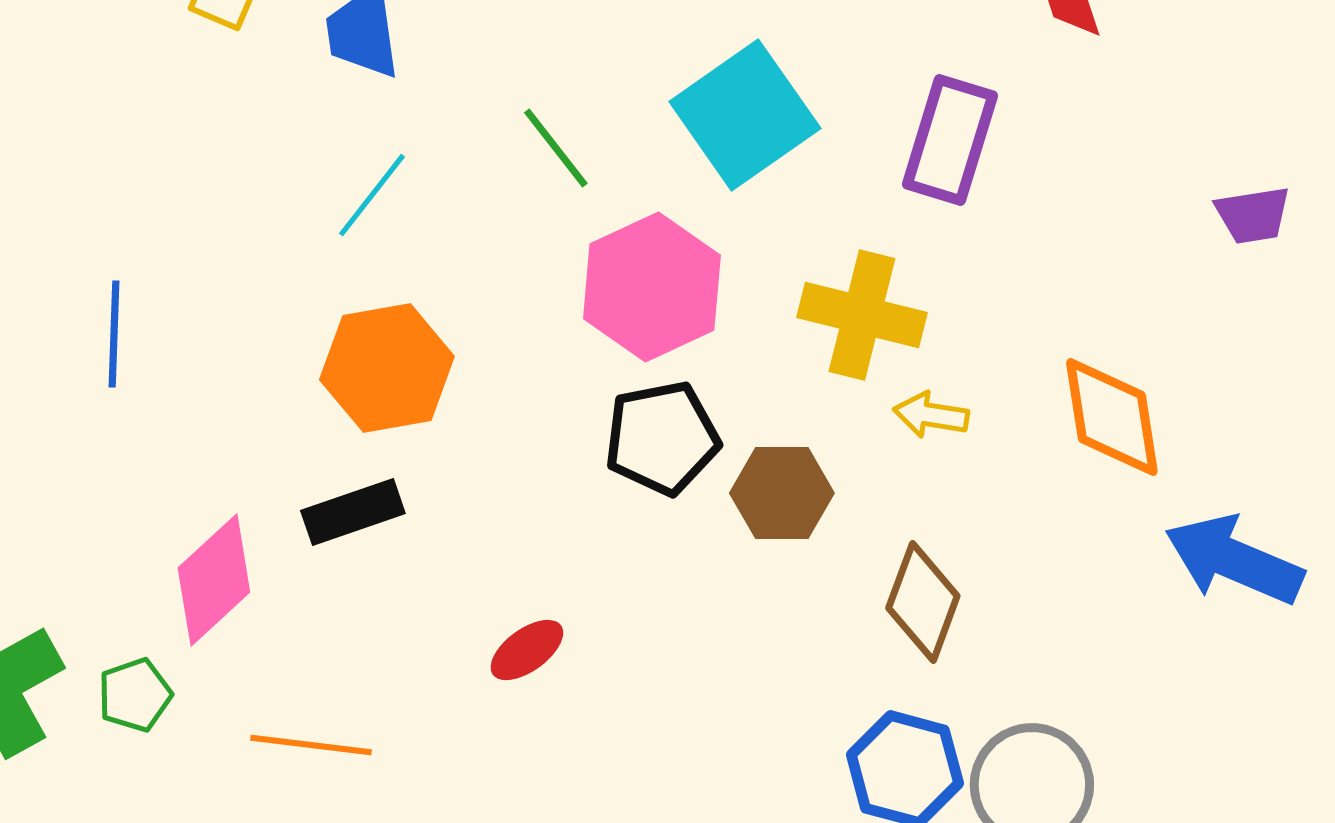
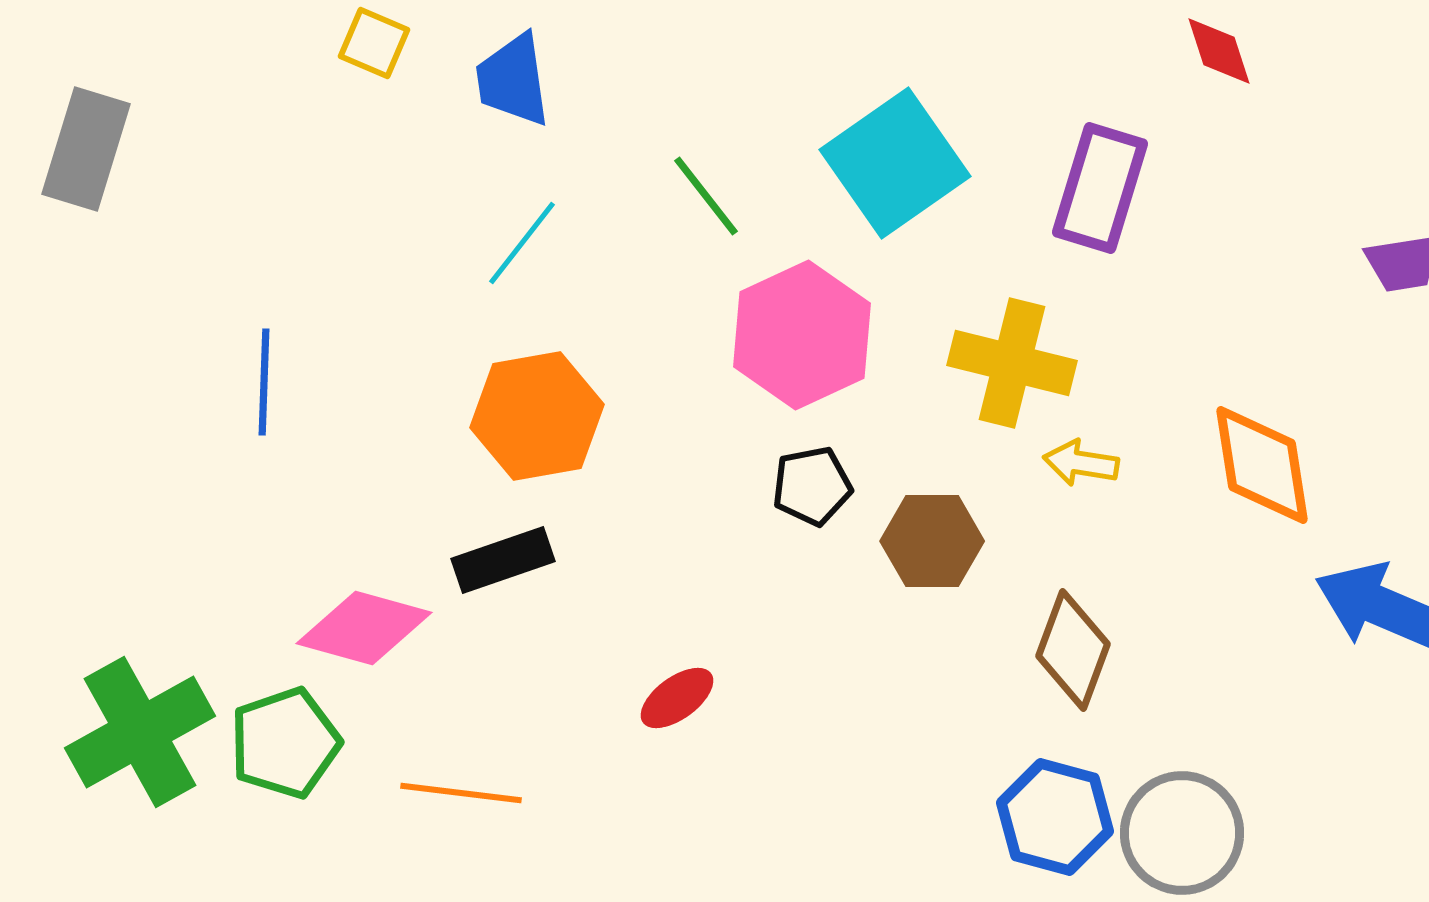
black pentagon: (662, 438) -> (812, 486), size x0.7
pink diamond: (214, 580) -> (364, 628), turned 58
green pentagon: (135, 695) -> (285, 743), size x1.5

